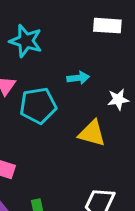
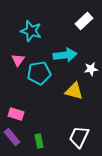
white rectangle: (107, 26) -> (84, 21), turned -48
cyan arrow: (78, 78) -> (65, 55), size x1.6

